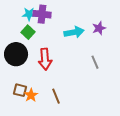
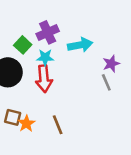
cyan star: (29, 14) -> (45, 57), moved
purple cross: (42, 14) -> (48, 32), moved, turned -30
purple star: (99, 28) -> (111, 64), moved

